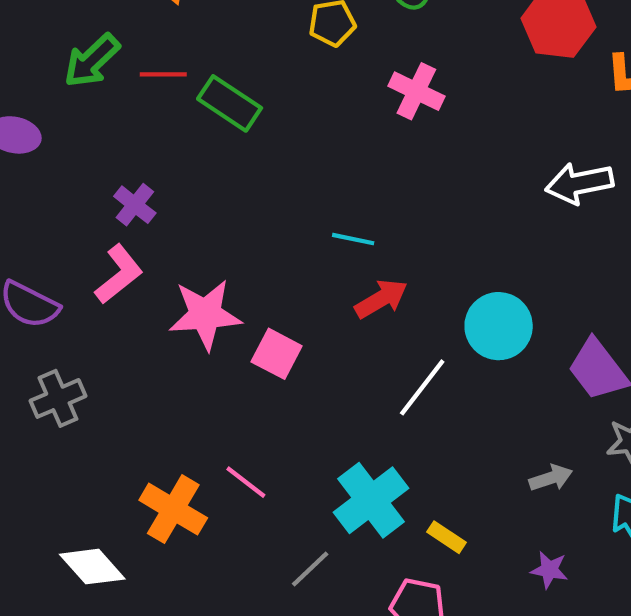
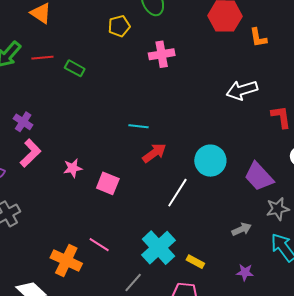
pink cross: (416, 91) -> (162, 54), turned -30
green rectangle: (230, 103) -> (75, 68), size x0.7
purple cross: (135, 205) -> (23, 122), moved
pink star: (205, 315) -> (73, 168), size x0.6

